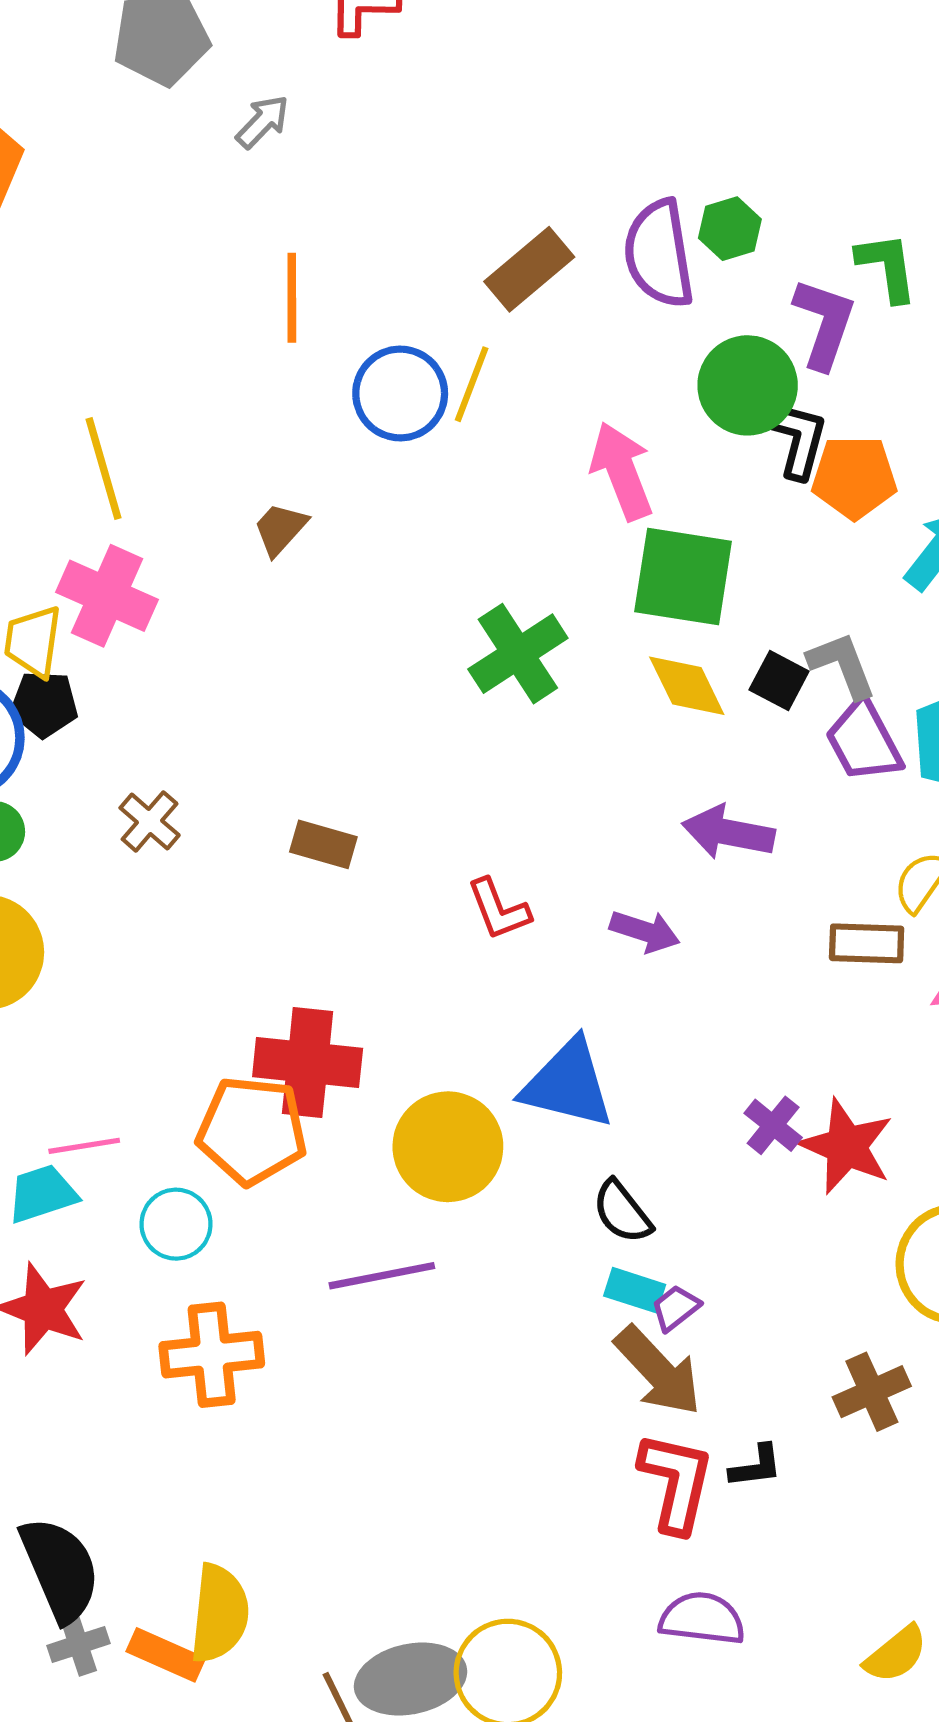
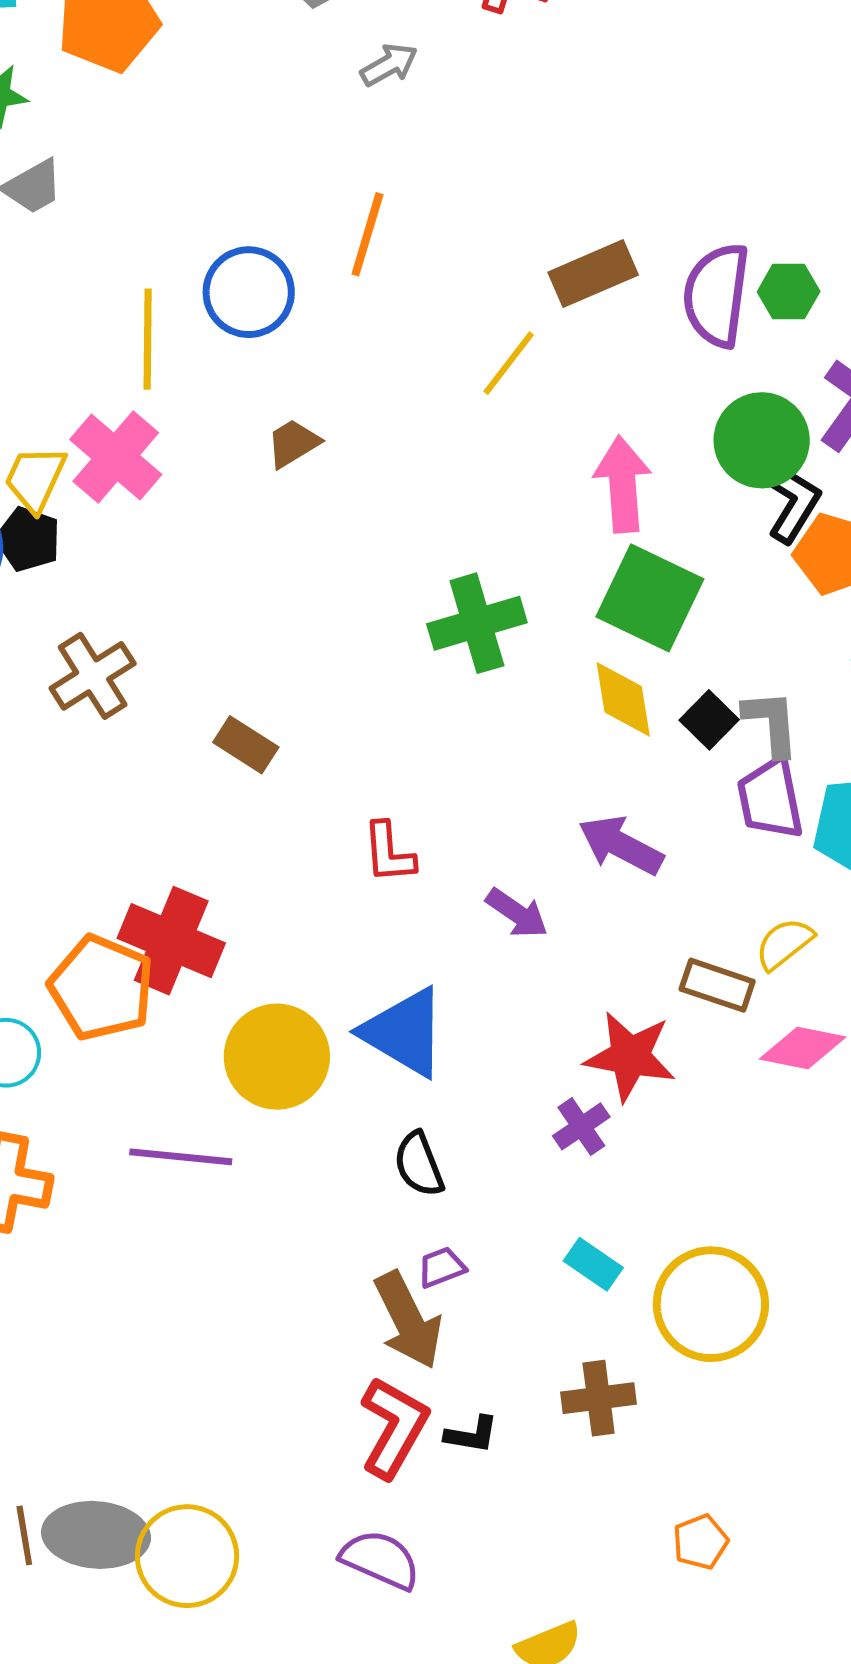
blue circle: (400, 394) -> (249, 292), moved
brown cross: (150, 821) -> (93, 676), size x1.4
red star: (846, 1146) -> (630, 1056), moved, turned -30
cyan rectangle: (635, 1290) -> (593, 1264), moved

